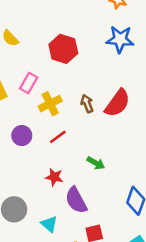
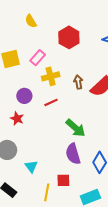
green arrow: (96, 163) -> (76, 128), size x1.5
red star: (54, 177) -> (17, 119), moved
purple semicircle: (76, 200) -> (73, 154), moved

